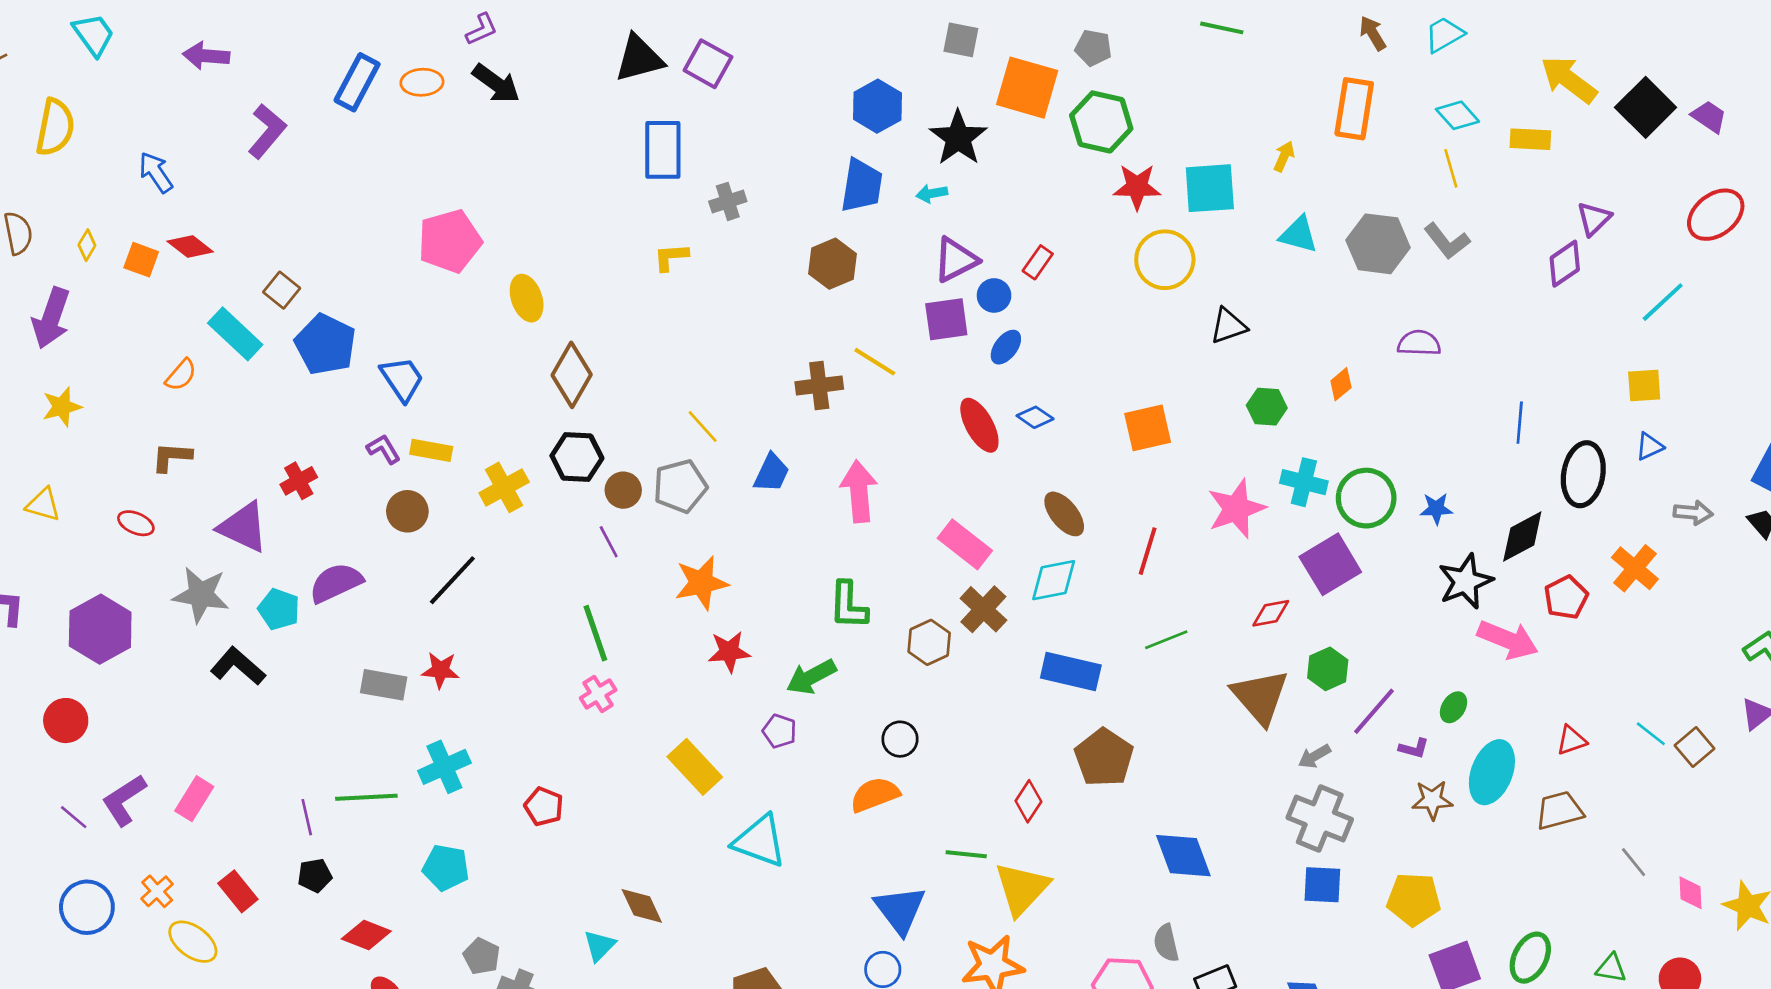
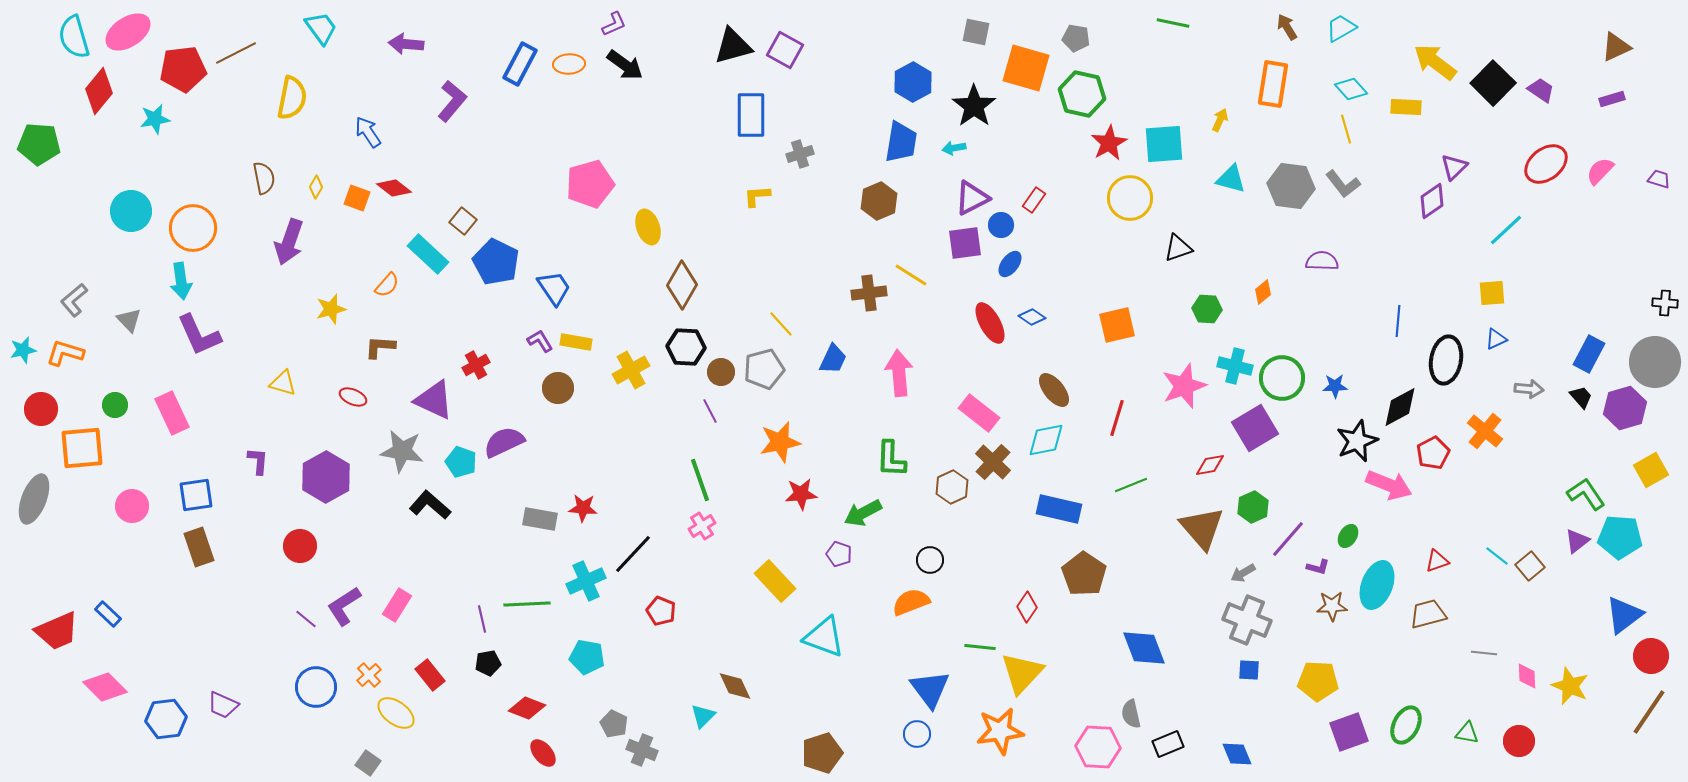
red star: (1137, 187) -> (1109, 143), turned -30
yellow star: (62, 407) -> (331, 309), moved
black line: (452, 580) -> (633, 554), moved
gray line: (1634, 862) -> (1484, 653), turned -45
blue square: (1322, 885) -> (1249, 670), size x0.7

